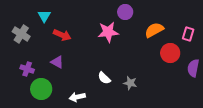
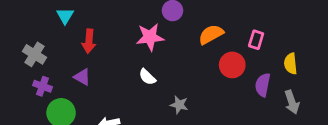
gray cross: (21, 34) -> (34, 54), moved
red arrow: (62, 35) -> (89, 41), turned 72
white semicircle: (104, 78) -> (147, 77), moved

